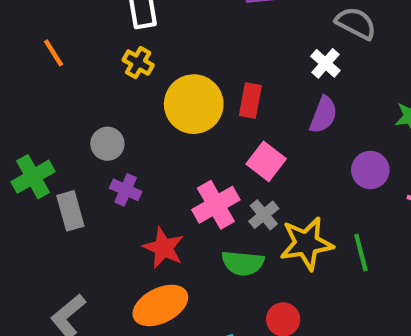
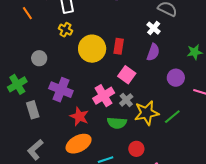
orange line: (54, 53) -> (27, 13), moved
gray circle: (107, 144) -> (39, 58), moved
purple cross: (126, 190) -> (61, 90), size x1.6
gray rectangle: (70, 211) -> (33, 110), moved
green line: (361, 252) -> (172, 117), turned 66

